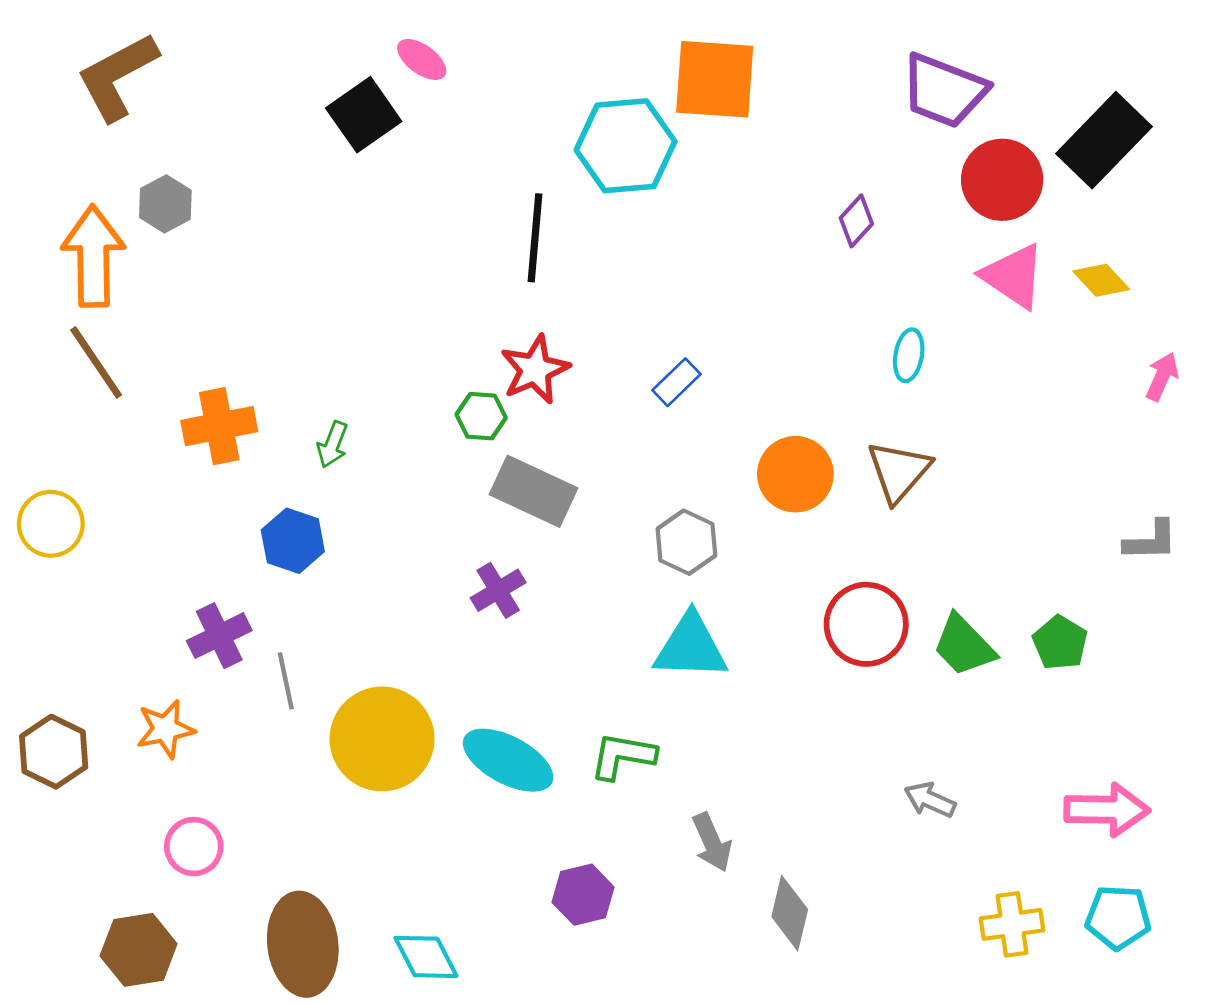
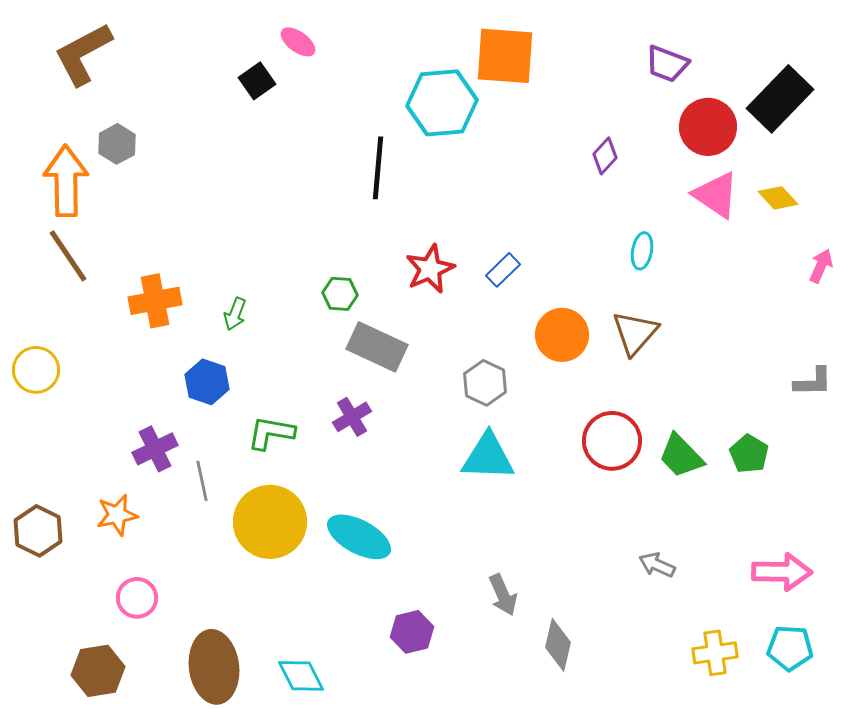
purple trapezoid: (944, 91) -> (667, 64), size x0.7
black square: (364, 115) -> (257, 81), size x0.7
red star: (535, 369) -> (430, 269), moved
blue rectangle: (676, 382) -> (503, 270), moved
green L-shape: (623, 756) -> (271, 433), moved

